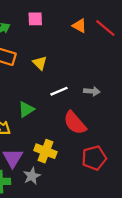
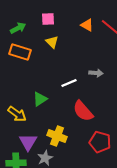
yellow triangle: (40, 63) -> (52, 42), moved
gray arrow: (92, 91) -> (96, 73), moved
red pentagon: (94, 158) -> (100, 142), turned 30

